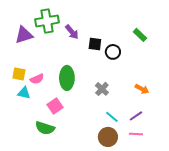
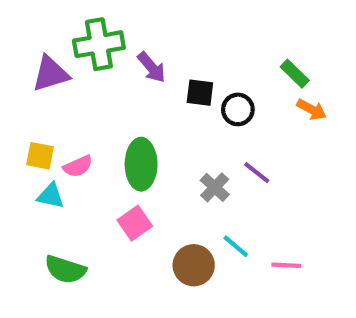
orange arrow: (142, 89) -> (312, 109), moved
pink square: (55, 106) -> (135, 223), moved
purple line: (136, 116) -> (257, 173), moved, turned 72
green semicircle: (45, 128) -> (65, 269), moved
pink line: (136, 134) -> (286, 265), moved
brown circle: (108, 137) -> (194, 265), moved

